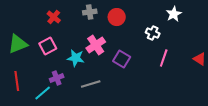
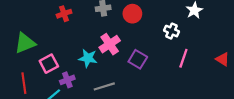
red cross: (54, 17) -> (64, 14), turned 32
pink square: (48, 46) -> (49, 64), moved

